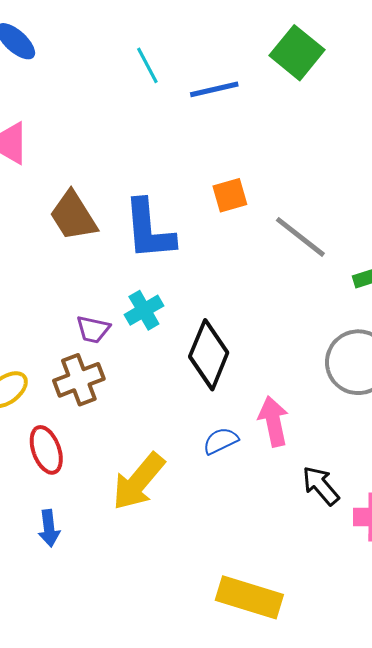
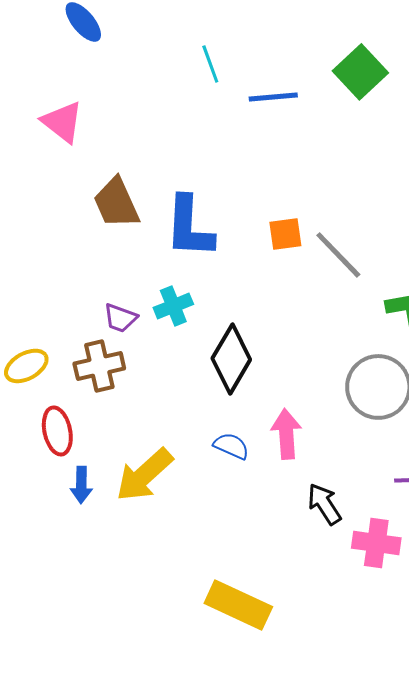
orange square: (230, 195) -> (285, 234), moved
blue semicircle: (221, 441) -> (231, 446), turned 42
blue arrow: (49, 528) -> (81, 485), moved

